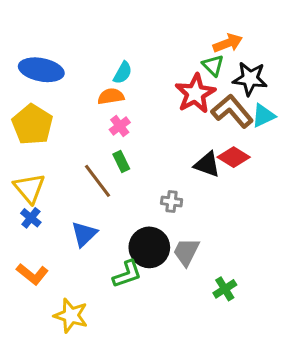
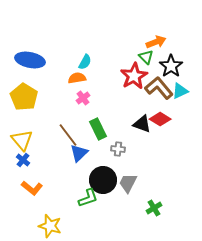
black star: (250, 79) -> (171, 66), turned 30
green rectangle: (121, 162) -> (98, 129), moved, size x1.5
blue triangle: (84, 234) -> (79, 153), moved
orange L-shape: (32, 274) -> (32, 188), moved

